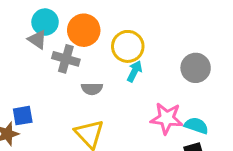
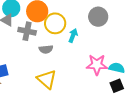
yellow circle: (128, 46) -> (55, 23), moved
gray circle: (196, 68) -> (98, 17), moved

